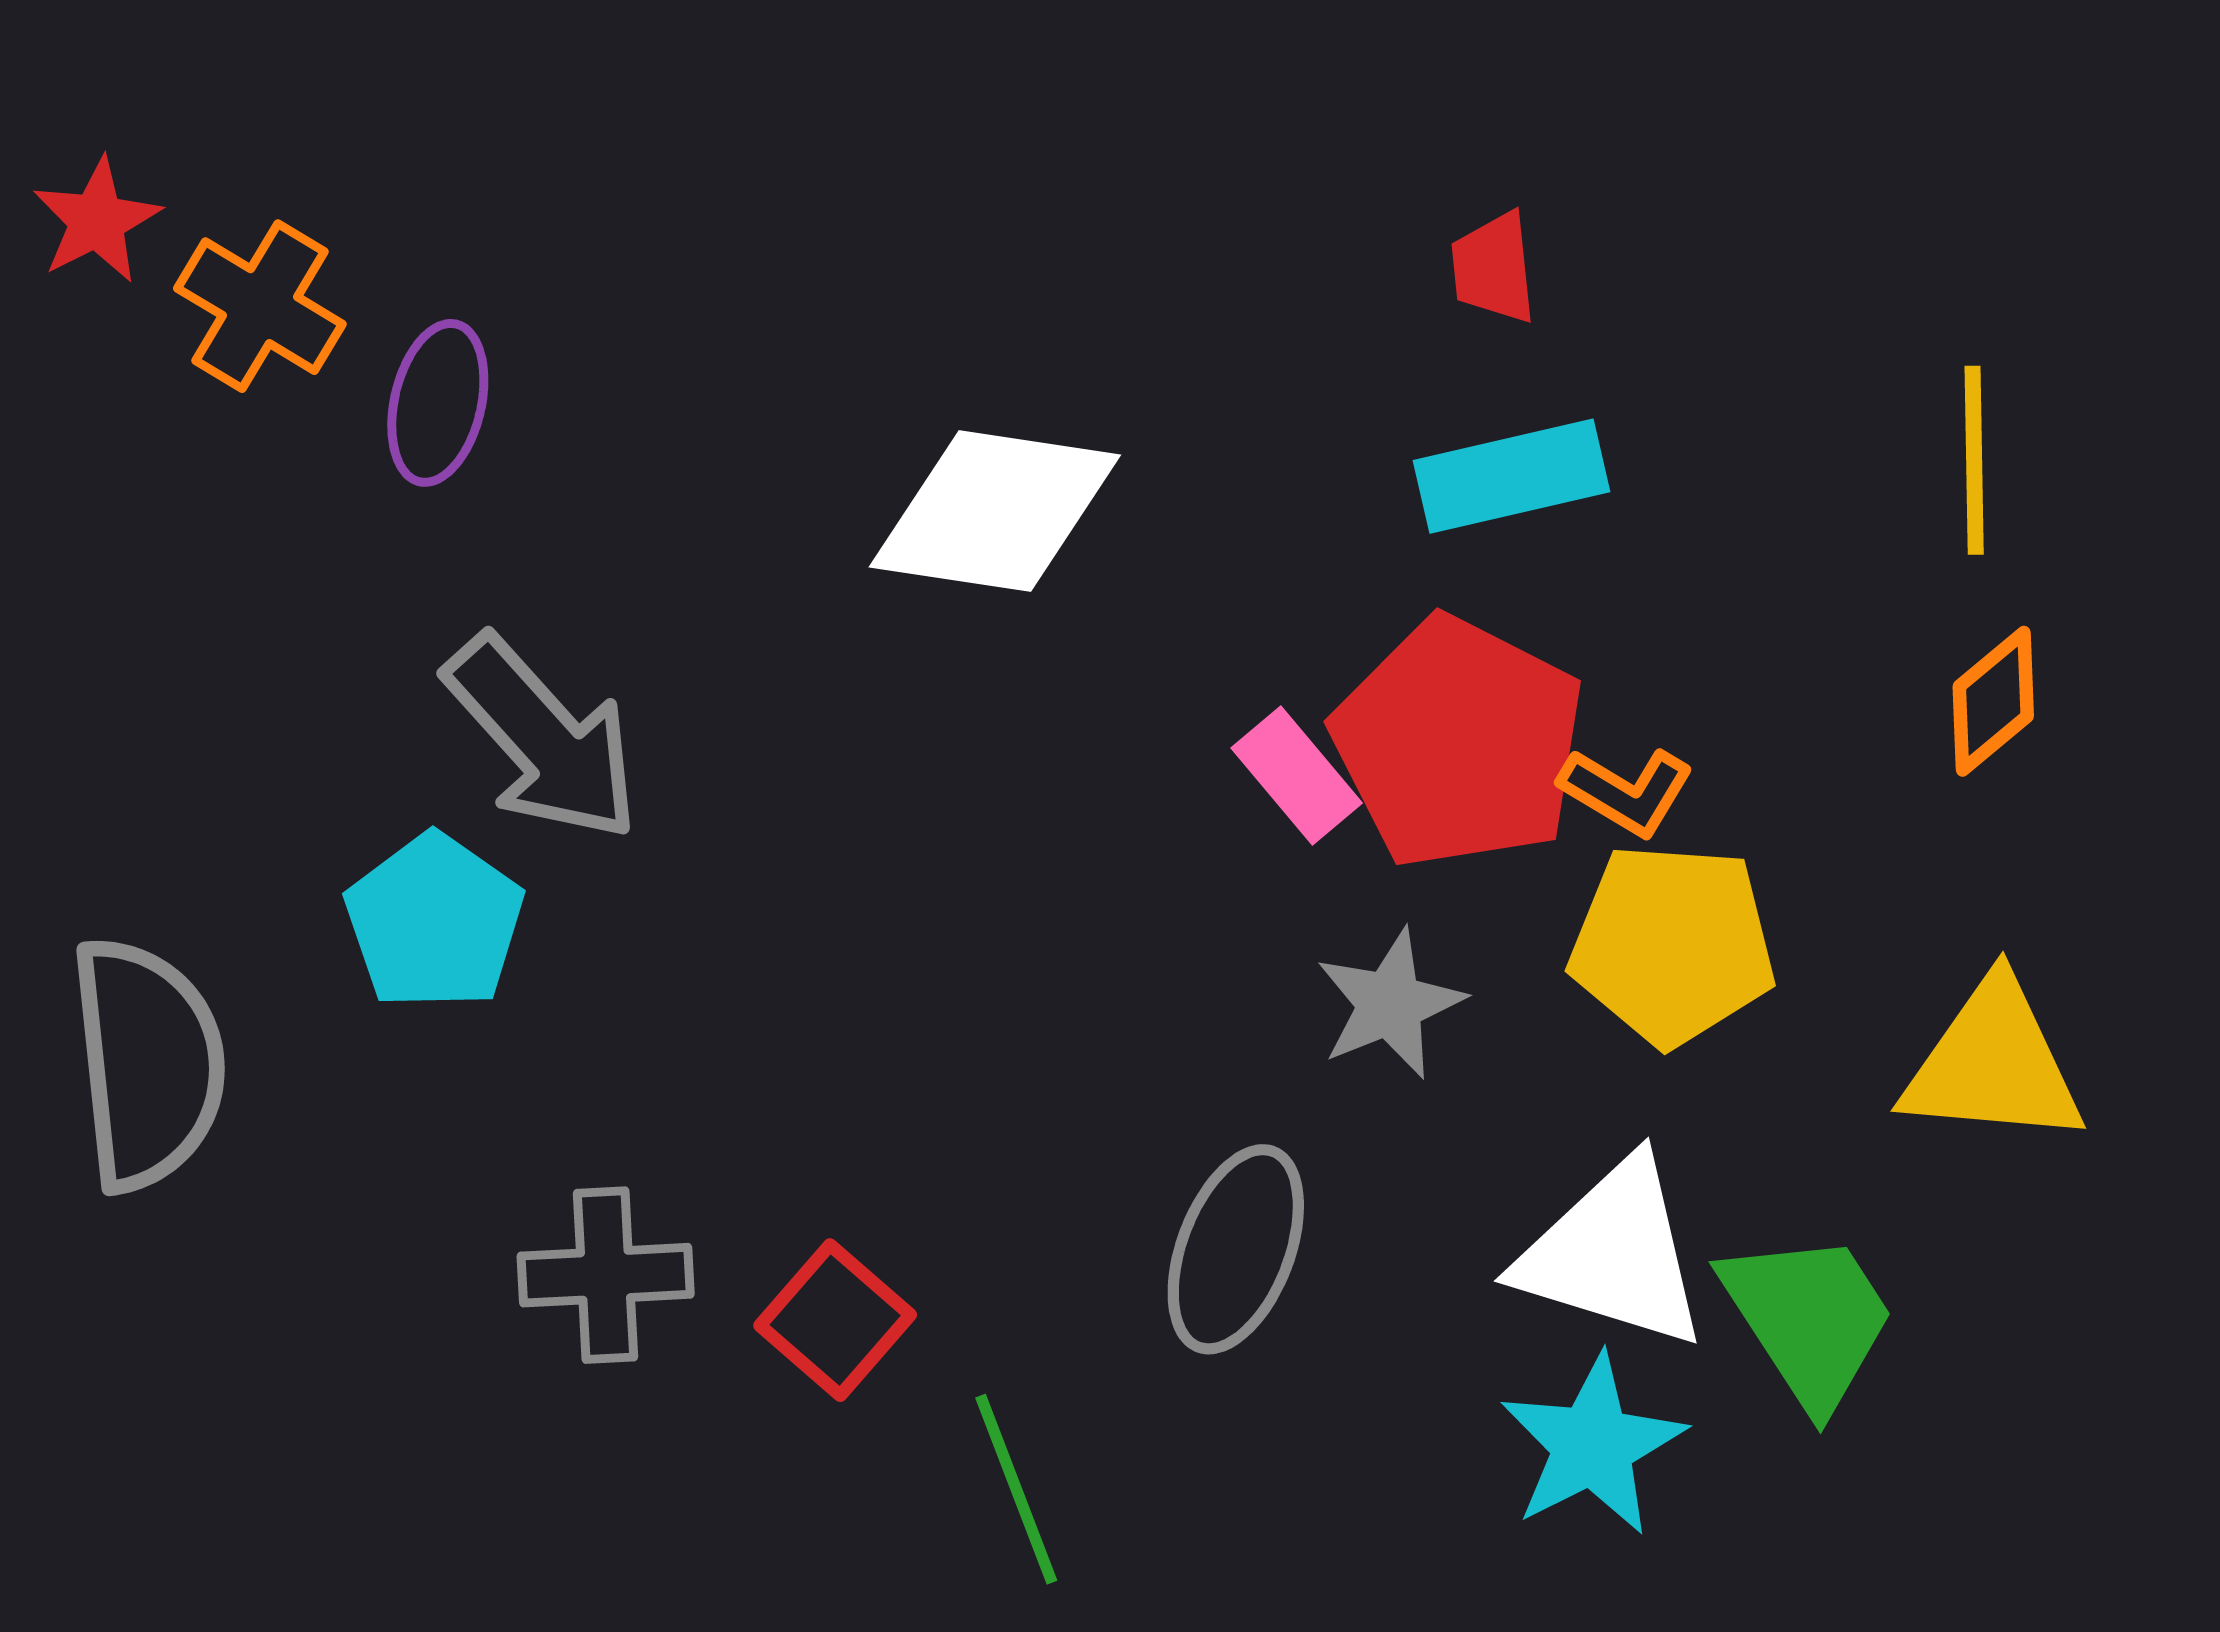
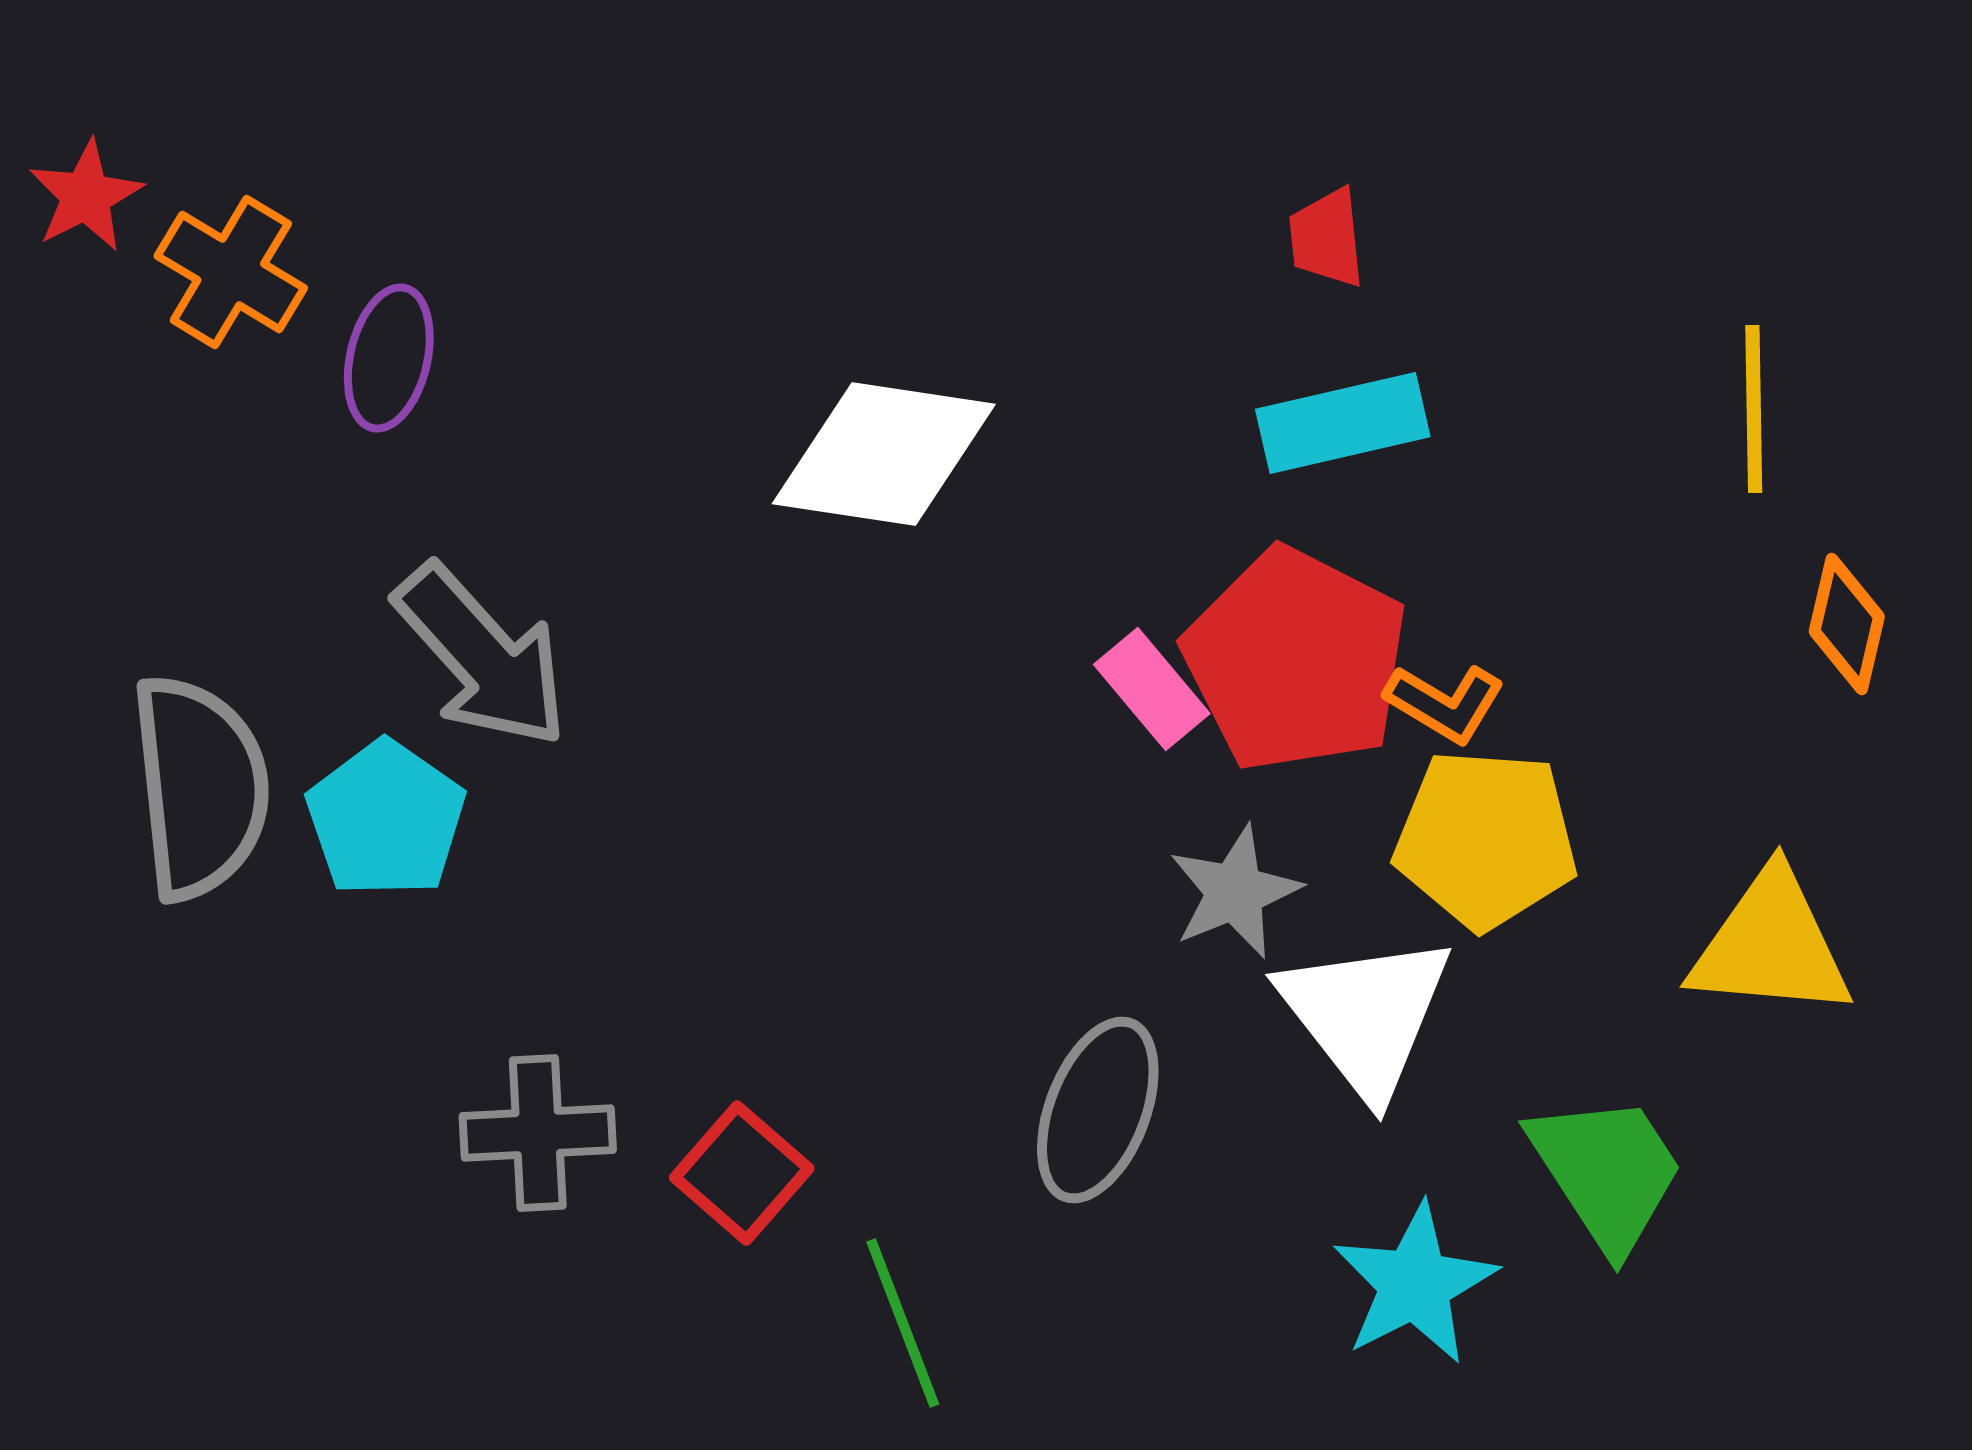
orange diamond: (1993, 701) -> (1847, 624), moved, turned -37
gray semicircle: (147, 1064) -> (200, 787), moved
white triangle: (1613, 1254) -> (1366, 1015), moved, turned 35

